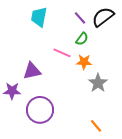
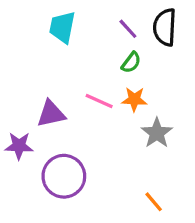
black semicircle: (103, 17) -> (165, 27), turned -50
pink line: (62, 53) -> (99, 101), moved

